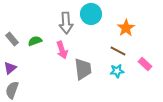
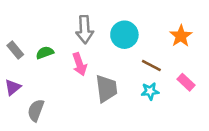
cyan circle: (91, 14) -> (124, 35), moved
orange star: (126, 28) -> (181, 36), moved
gray semicircle: (12, 90) -> (36, 110), moved

